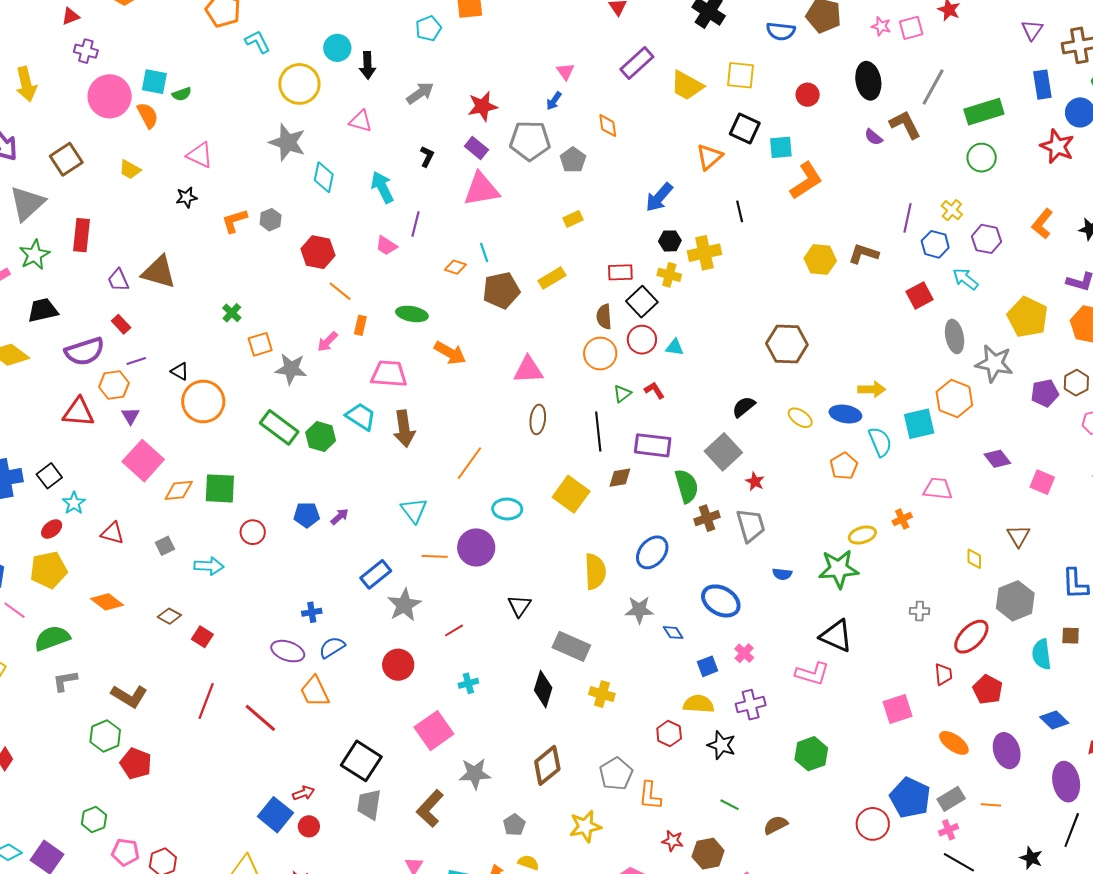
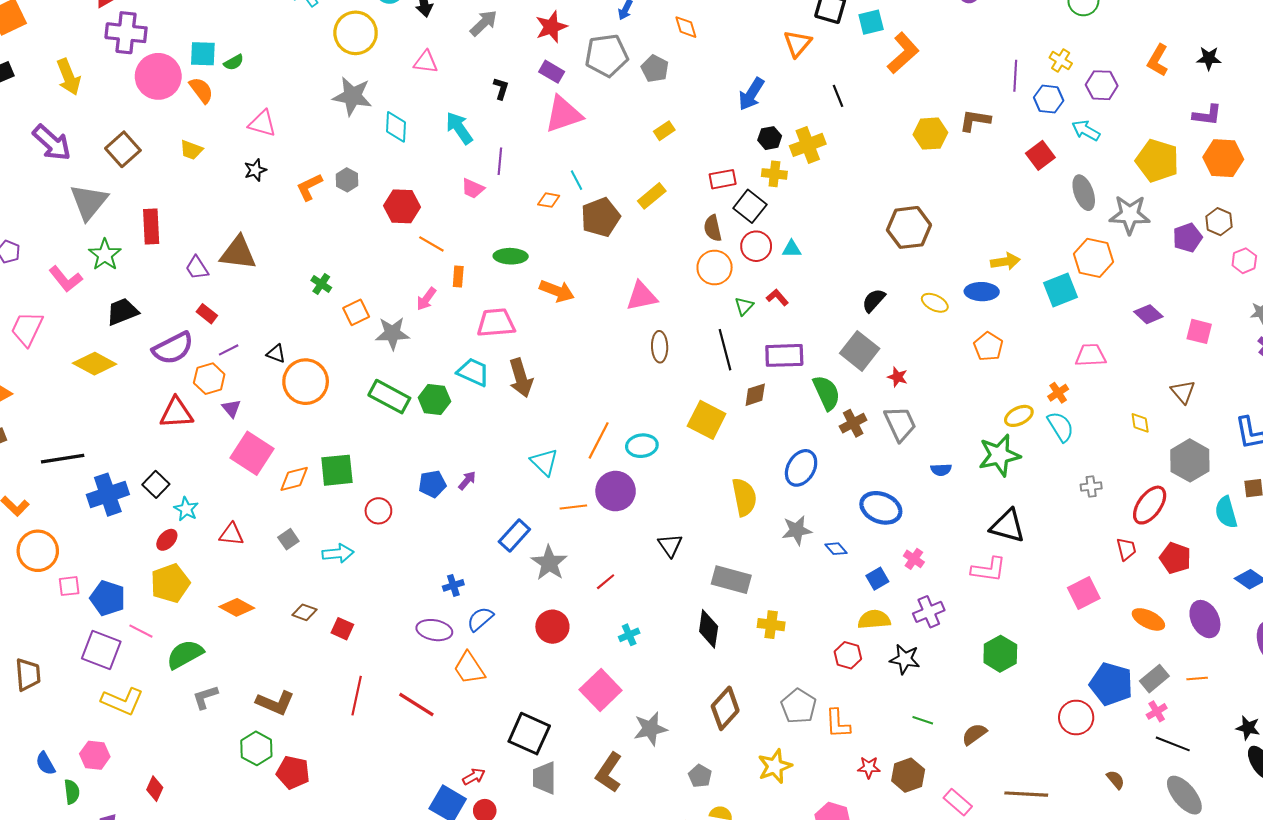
purple cross: (86, 51) -> (126, 33), size x1.6
cyan semicircle: (880, 442) -> (1060, 427), moved
orange line: (469, 463) -> (599, 440), moved

